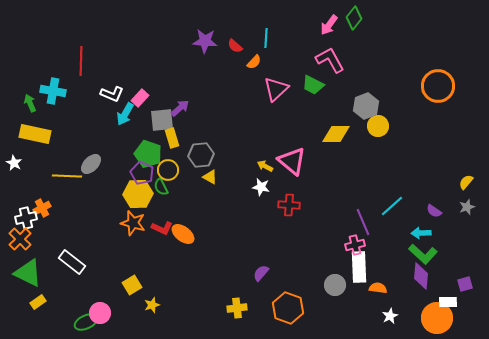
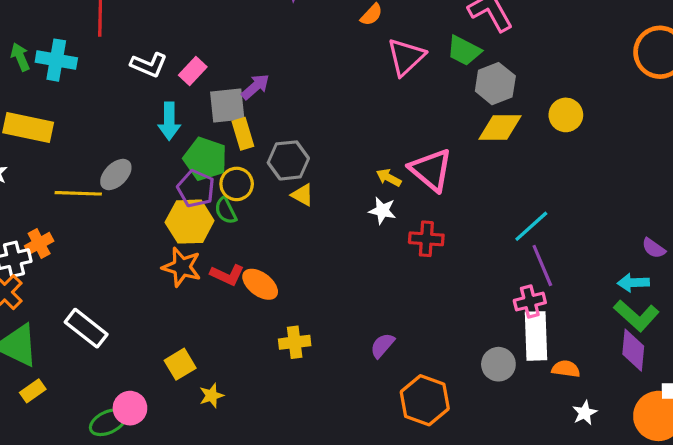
green arrow: (30, 103) -> (20, 57), moved
gray hexagon: (366, 106) -> (495, 84), moved
cyan arrow: (125, 114) -> (169, 121), moved, turned -30
cyan line: (392, 206) -> (531, 226), moved
yellow cross: (237, 308) -> (295, 342), moved

